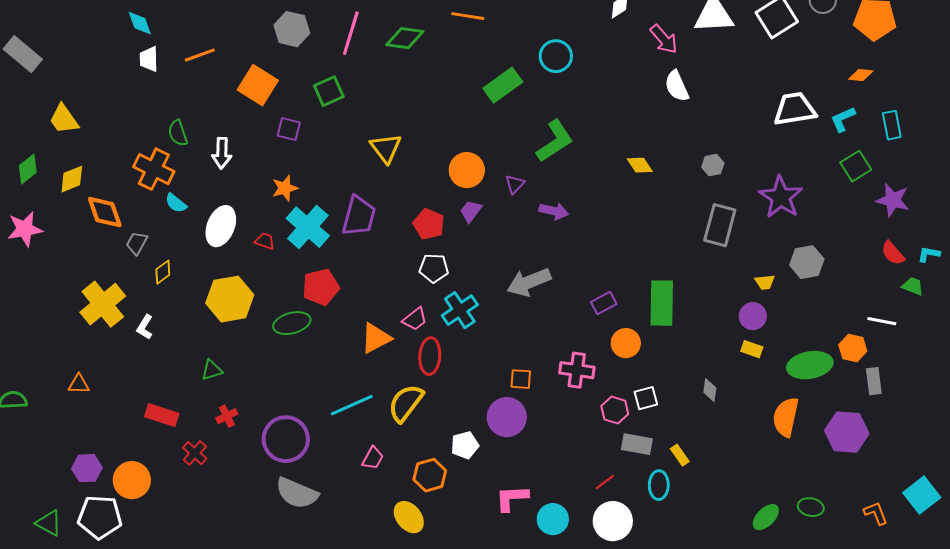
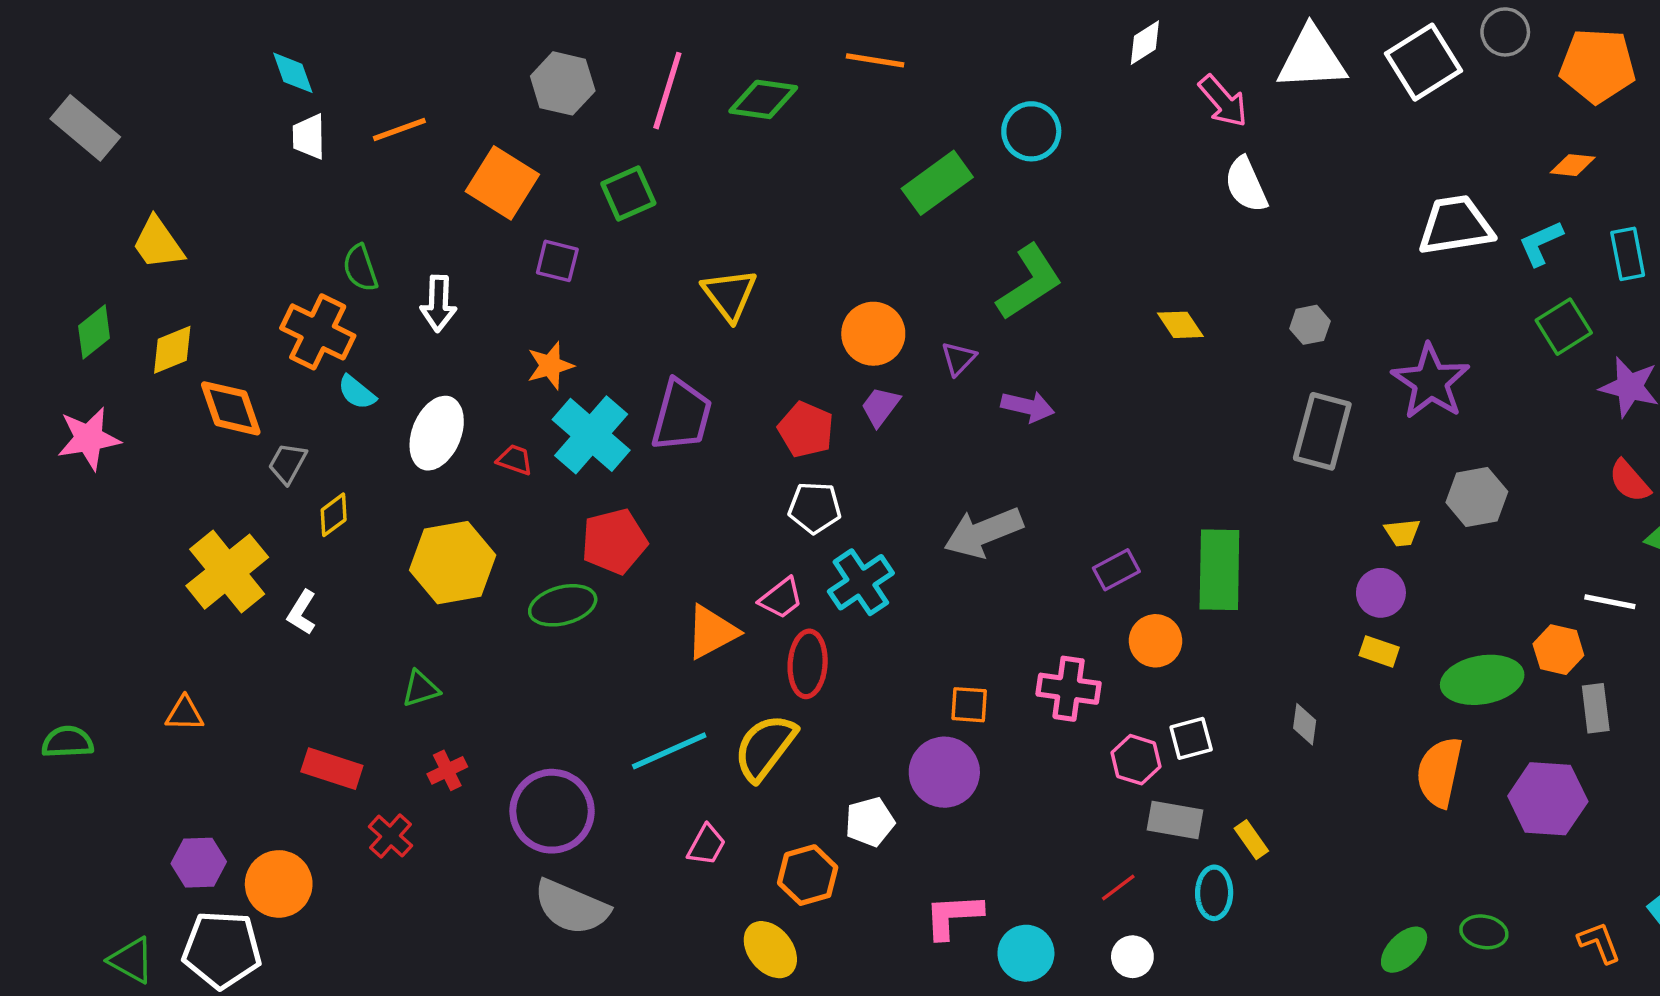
white circle: (613, 521) -> (1132, 957), size x0.6

